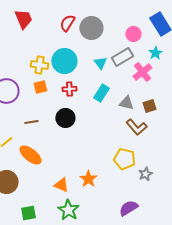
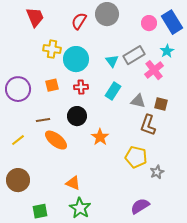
gray circle: (91, 28) -> (107, 14), moved
pink circle: (133, 34) -> (149, 23), moved
yellow cross: (39, 65) -> (52, 49), moved
brown square: (149, 106) -> (161, 104), turned 32
brown L-shape: (136, 127) -> (148, 125), turned 60
orange ellipse: (30, 155) -> (56, 140), moved
orange star: (88, 179) -> (100, 137), moved

